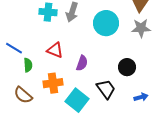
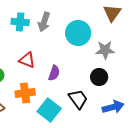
gray star: (141, 28) -> (105, 50), moved
blue arrow: (141, 97) -> (113, 107), size x1.5

